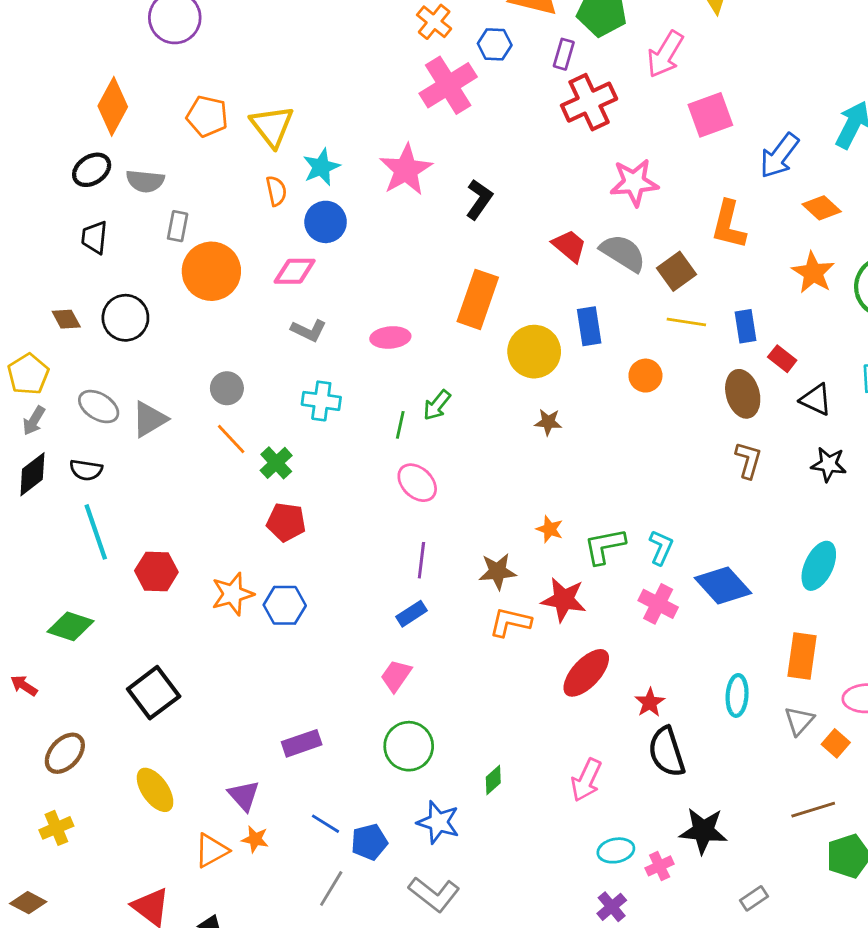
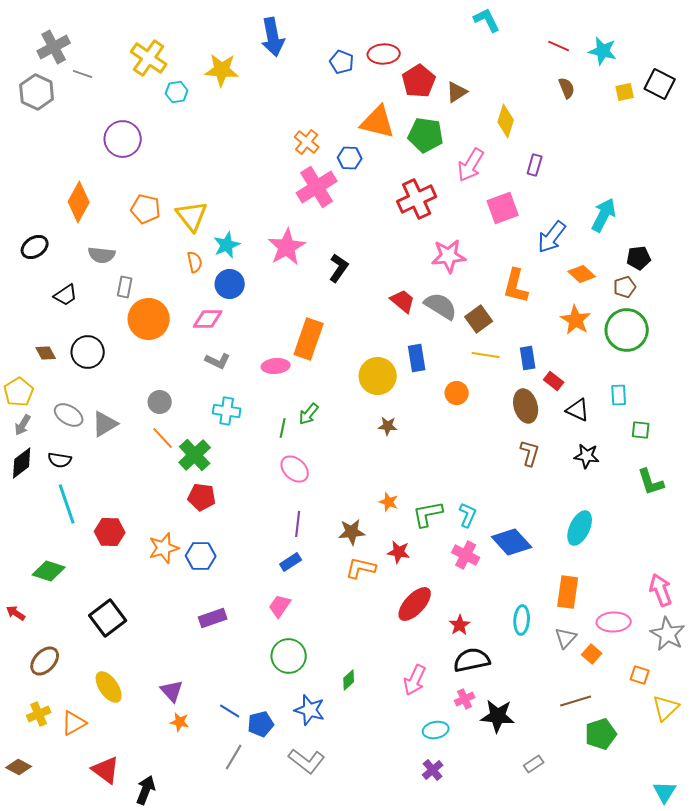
purple rectangle: (564, 54) -> (535, 165), moved
black ellipse: (92, 170) -> (35, 247), moved
black trapezoid: (94, 237) -> (66, 295), turned -130
orange rectangle: (478, 299) -> (309, 339), moved
green cross: (276, 463) -> (195, 455), size x1.4
red star: (564, 600) -> (399, 552), size x0.7
purple rectangle: (302, 743) -> (213, 618), moved
black semicircle: (667, 752) -> (472, 660), turned 96
orange triangle: (211, 850) -> (74, 723), moved
pink cross: (660, 866) -> (465, 699), moved

